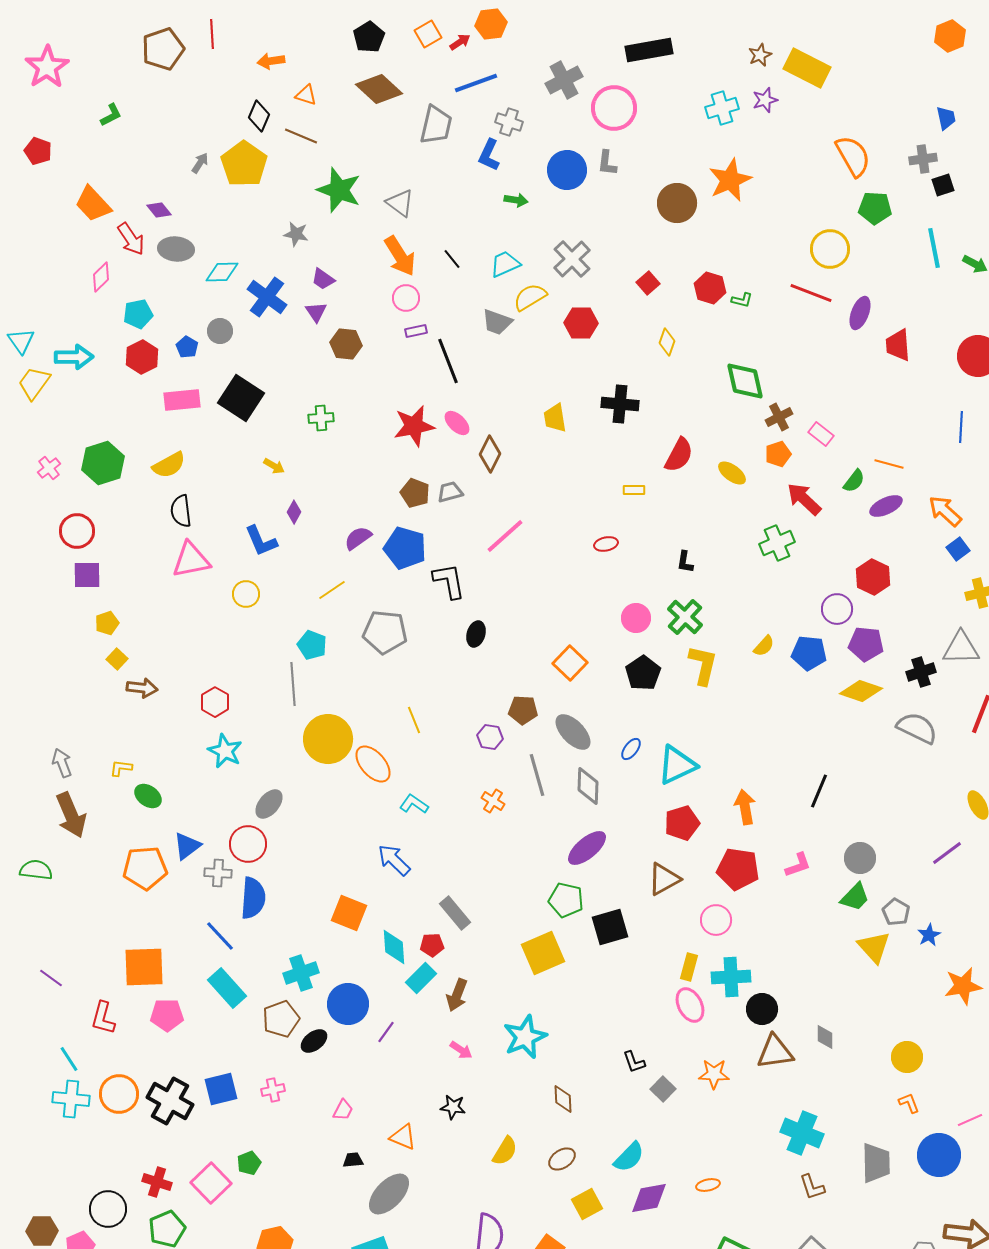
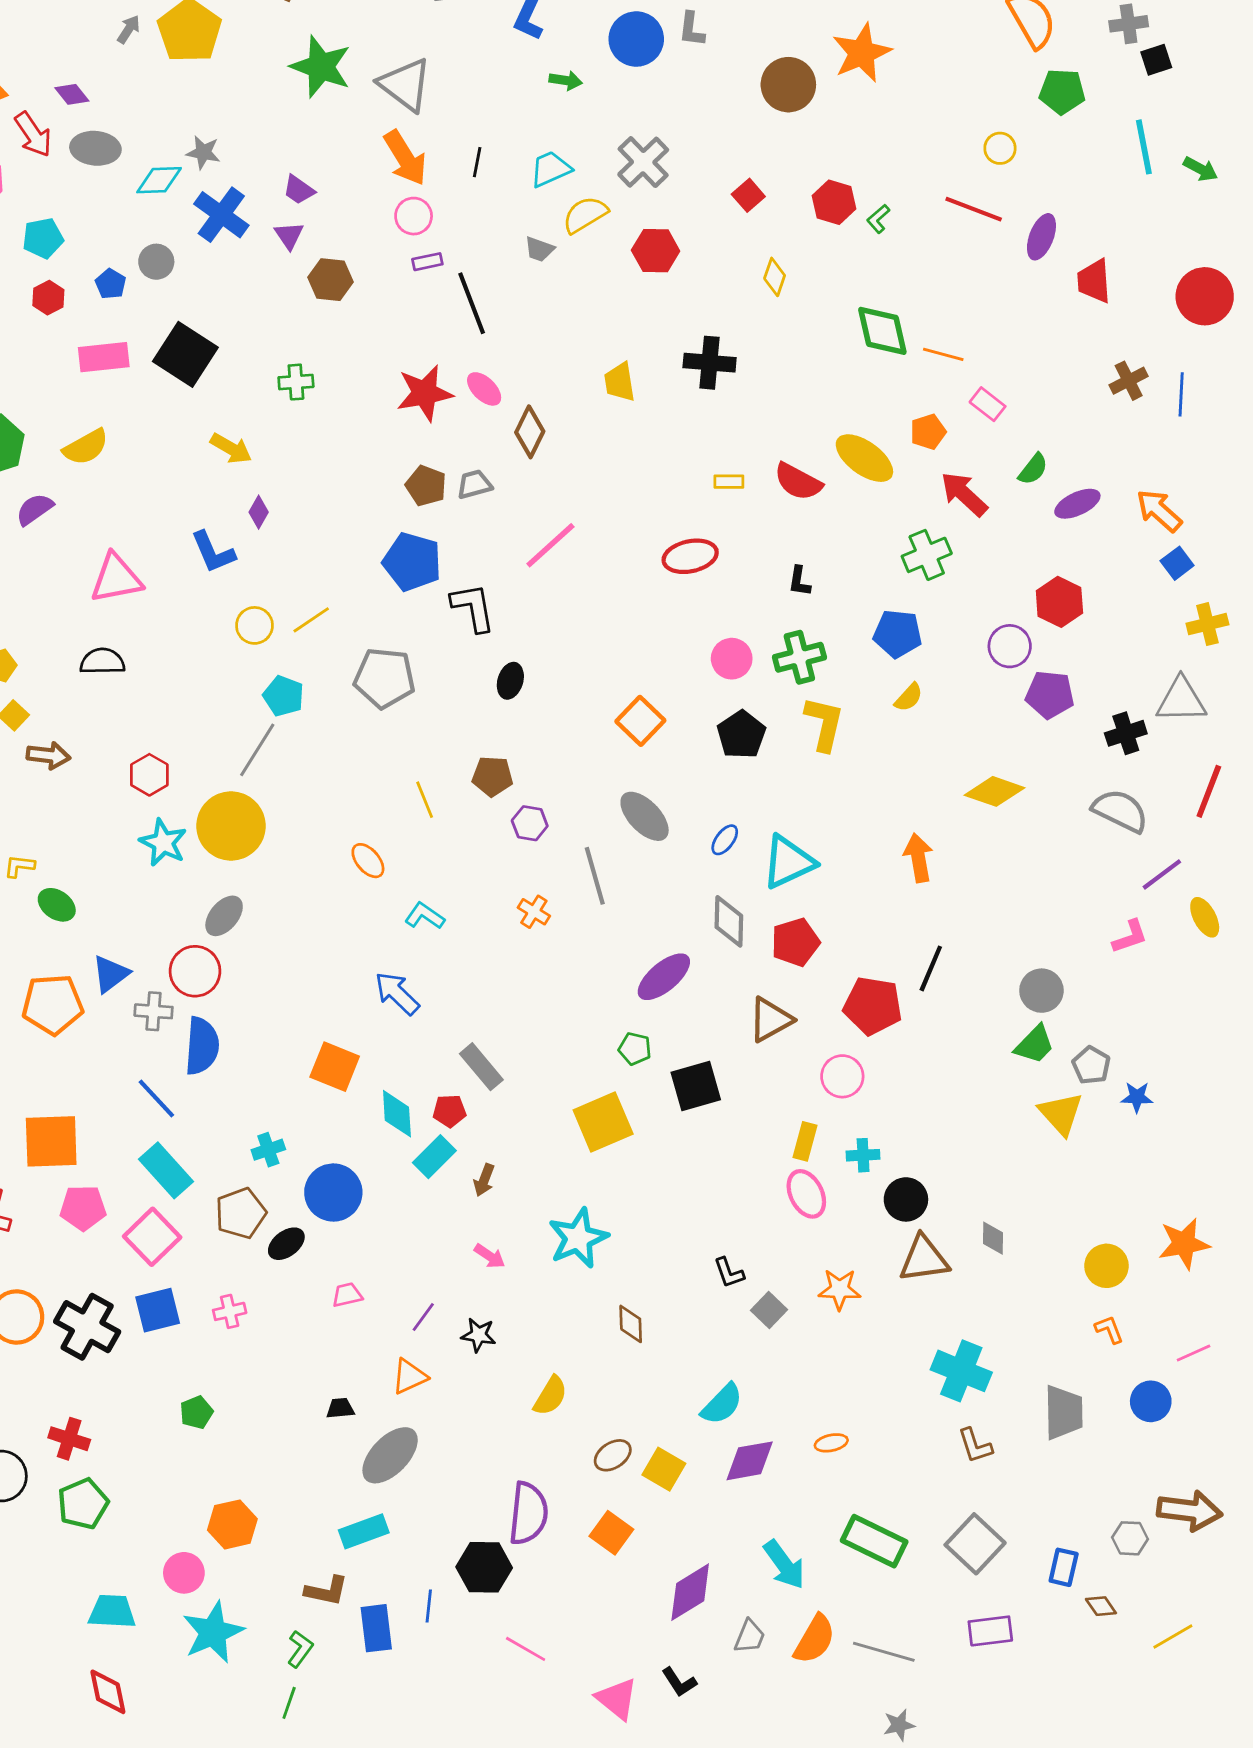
gray triangle: (400, 203) -> (405, 85), size x1.4
gray star: (296, 234) -> (203, 152), moved
yellow circle: (830, 249) -> (1000, 148), size x0.6
black line: (452, 259) -> (477, 162), turned 50
green L-shape: (742, 300) -> (878, 219), turned 125
gray trapezoid: (497, 322) -> (539, 249), size x0.7
red hexagon: (142, 357) -> (48, 298), size x0.7
brown cross: (779, 417) -> (1129, 381), moved
red semicircle: (679, 455) -> (798, 482), moved, turned 90
orange line: (889, 464) -> (943, 354), moved
yellow arrow: (274, 466) -> (231, 448), size x1.4
yellow ellipse: (732, 473) -> (864, 458), size x1.5
black semicircle: (181, 511) -> (102, 661), moved, turned 96
purple semicircle: (358, 538) -> (35, 509), moved
red ellipse: (606, 544) -> (690, 556), size x1.6
yellow circle: (246, 594) -> (254, 625), moved
green cross: (685, 617) -> (799, 657), turned 33
blue pentagon: (809, 653) -> (898, 634), moved
gray line: (293, 684) -> (257, 750), turned 36
yellow diamond: (861, 691) -> (994, 791), moved
brown pentagon: (523, 710) -> (492, 776), moved
yellow circle: (328, 739) -> (231, 826), moved
orange ellipse: (373, 764) -> (368, 861), size x0.7
gray diamond: (588, 786) -> (729, 921), moved
black line: (819, 791) -> (931, 968), moved
orange arrow: (745, 807) -> (918, 858), moved
purple line: (947, 853) -> (1162, 874), moved
pink L-shape: (798, 865) -> (1130, 937), moved
green pentagon: (566, 900) -> (635, 1049), size x0.7
blue star: (929, 935) -> (1137, 1097), turned 30
cyan cross: (301, 973) -> (268, 1150), size x0.7
cyan cross: (731, 977) -> (863, 1155), size x0.6
orange star: (963, 986) -> (1184, 1244), moved
brown arrow: (457, 995) -> (484, 1180), size x0.7
purple line: (386, 1032) -> (423, 1317), moved
pink trapezoid: (343, 1110) -> (347, 1295), moved, turned -130
orange triangle: (403, 1137) -> (409, 1376), turned -48
blue circle: (939, 1155) -> (1151, 1401), size x0.7
brown ellipse: (562, 1159) -> (613, 1455), moved
pink square: (211, 1183) -> (152, 1237), moved
yellow square: (587, 1204) -> (664, 1469), turned -32

